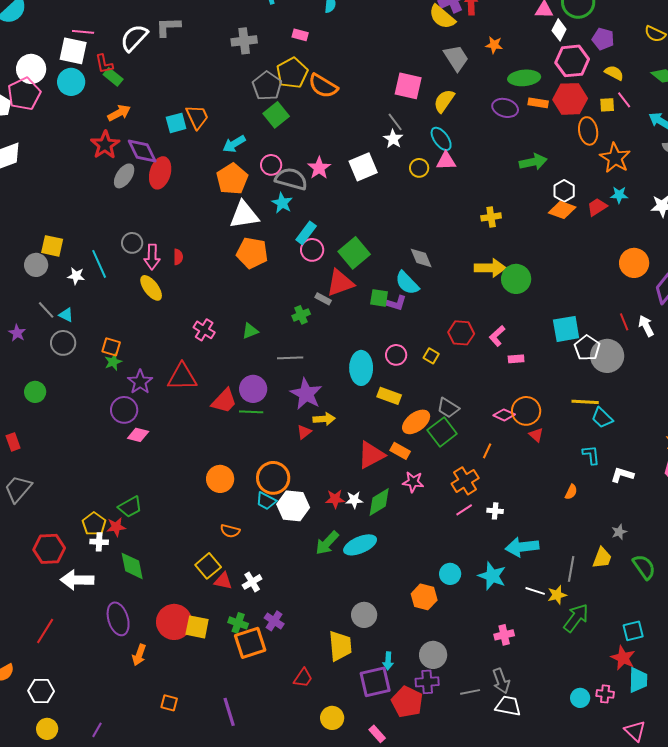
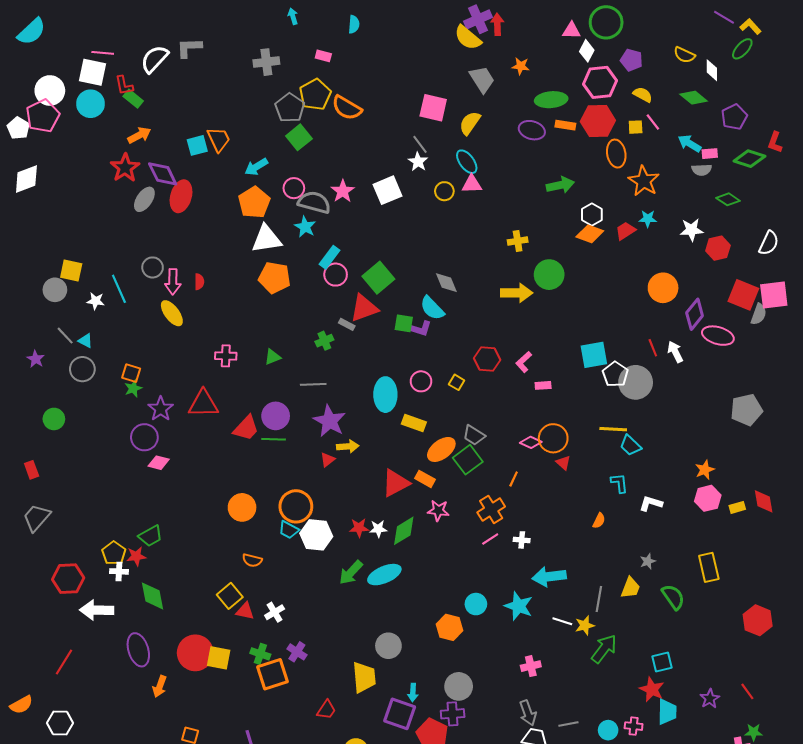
green circle: (516, 279) -> (549, 275), moved
pink cross: (204, 330) -> (226, 356), turned -30
purple square: (375, 682) -> (400, 714), turned 32
gray line: (470, 692) -> (568, 724), moved

